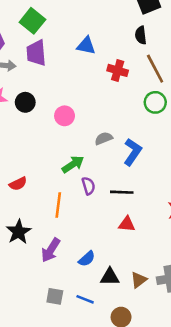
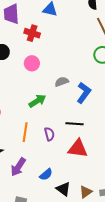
red cross: (118, 70) -> (32, 33), moved
purple semicircle: (88, 186) -> (49, 134), moved
red triangle: (127, 224) -> (78, 149), size x1.5
black triangle: (110, 277) -> (63, 189), turned 35

